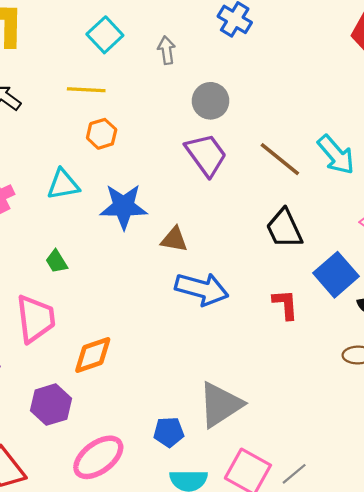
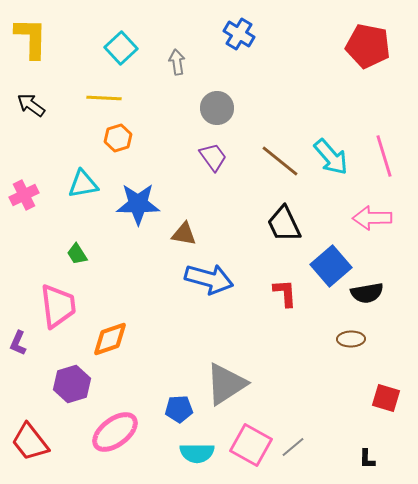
purple trapezoid: (206, 155) -> (213, 157), size x0.7

